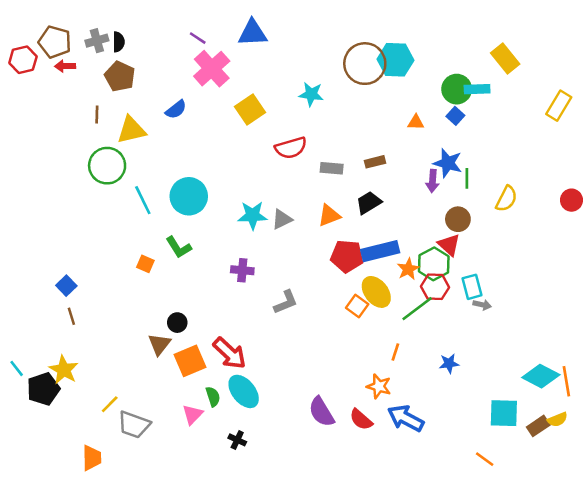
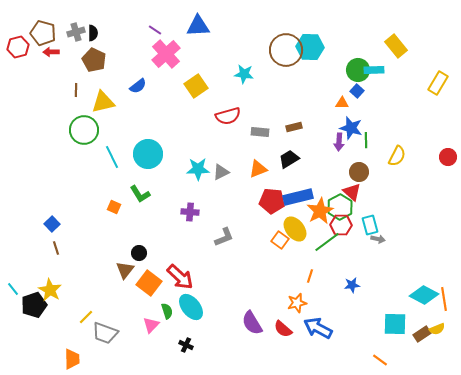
orange triangle: (416, 122) -> (342, 103), moved
orange star: (408, 269) -> (320, 211), size x1.5
orange square: (190, 361) -> (149, 283), turned -30
orange star: (379, 386) -> (297, 303), turned -30

